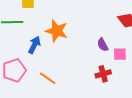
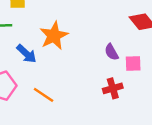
orange star: (57, 31) -> (54, 36), turned 30
blue arrow: (34, 45) -> (26, 54), turned 108

